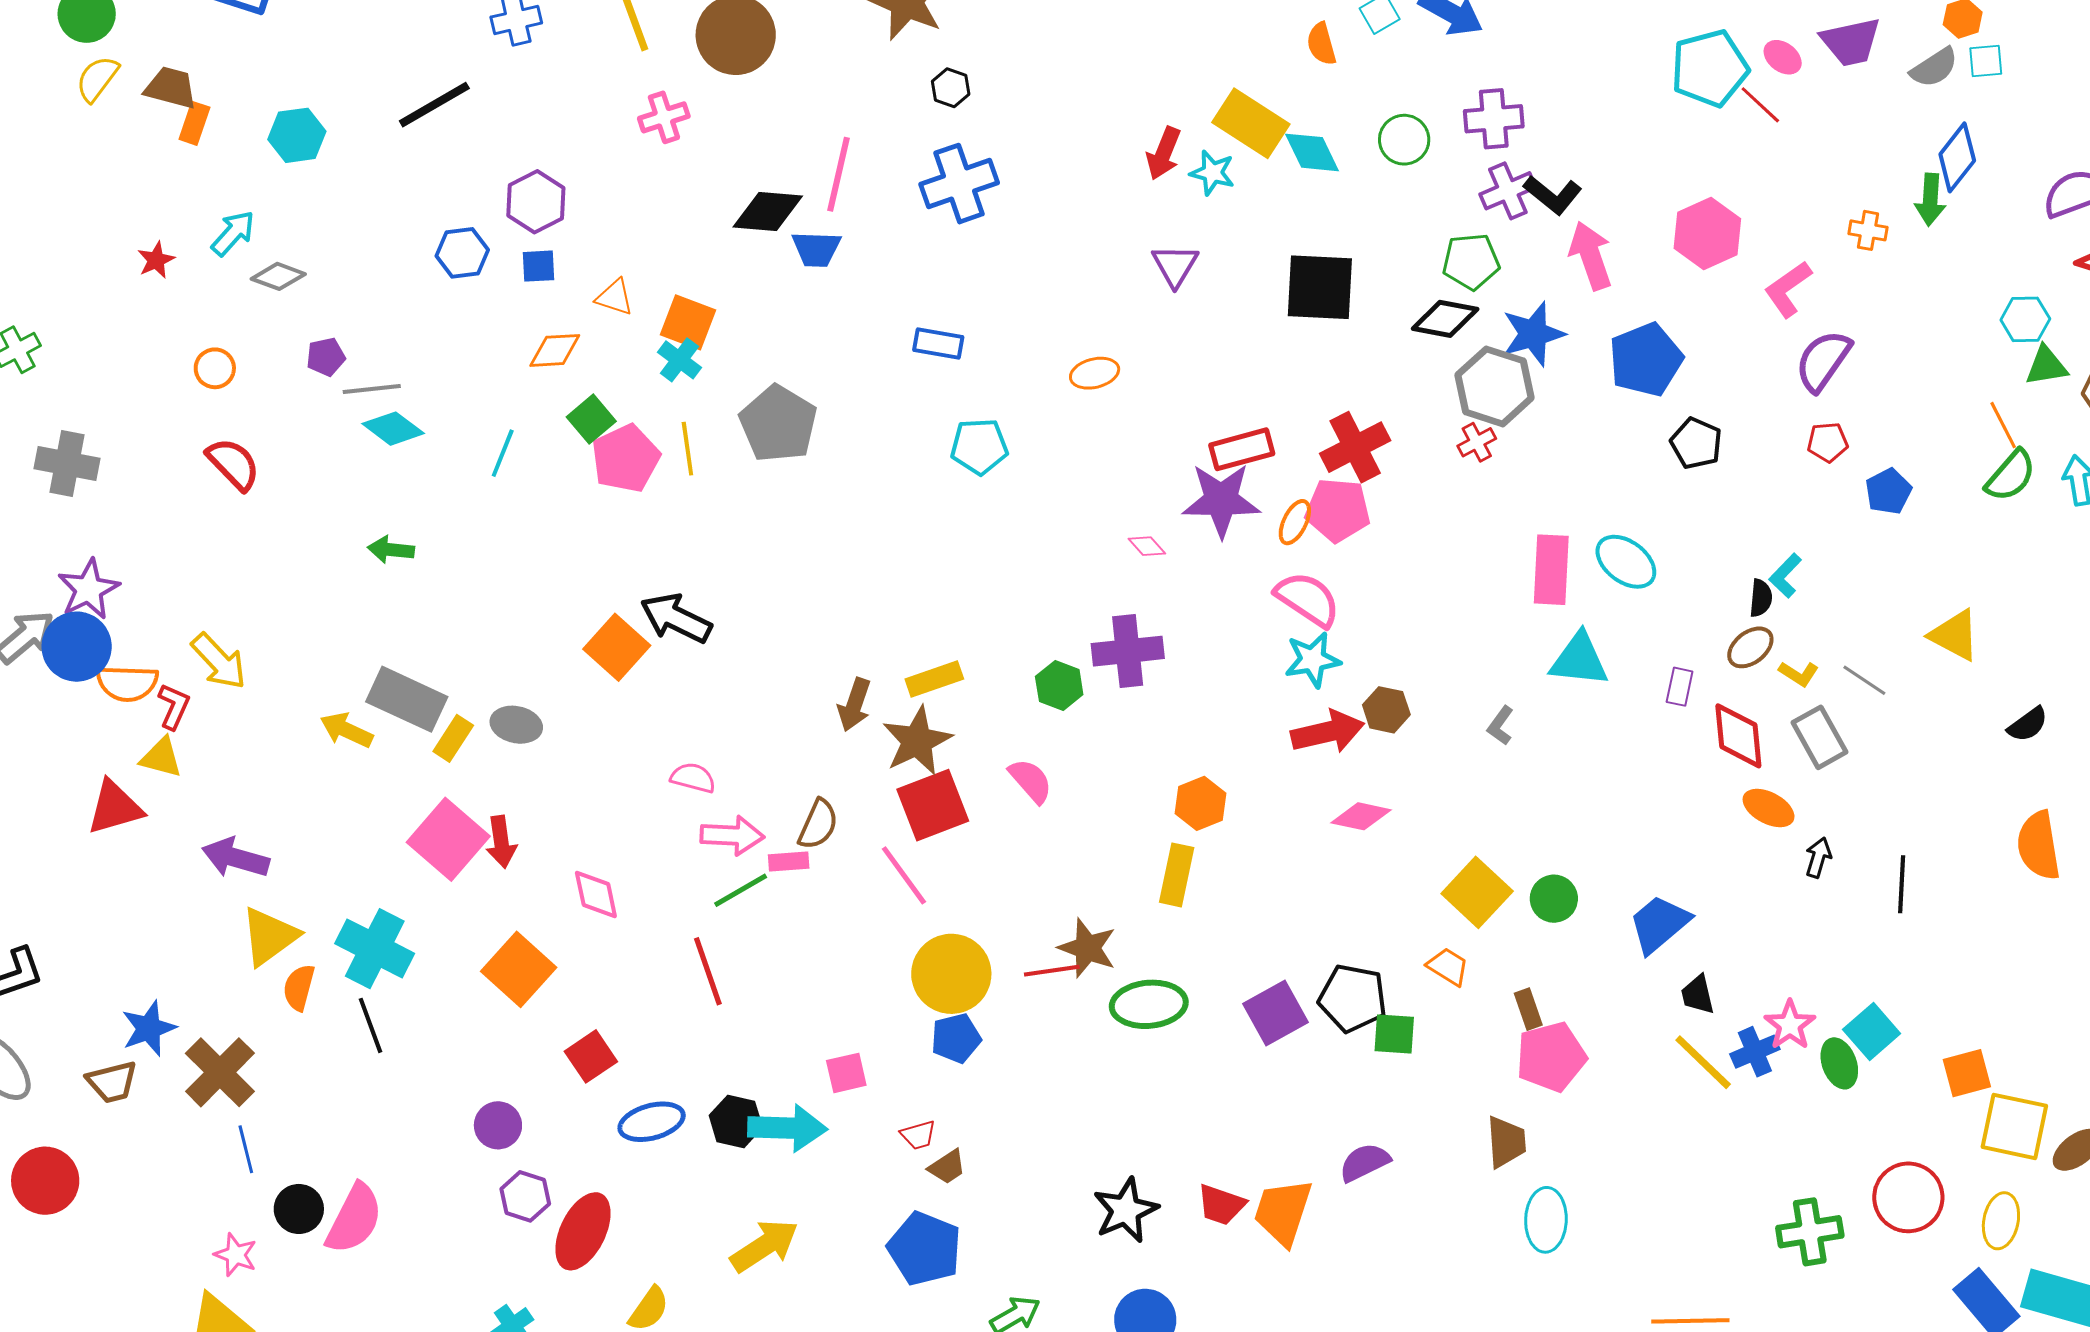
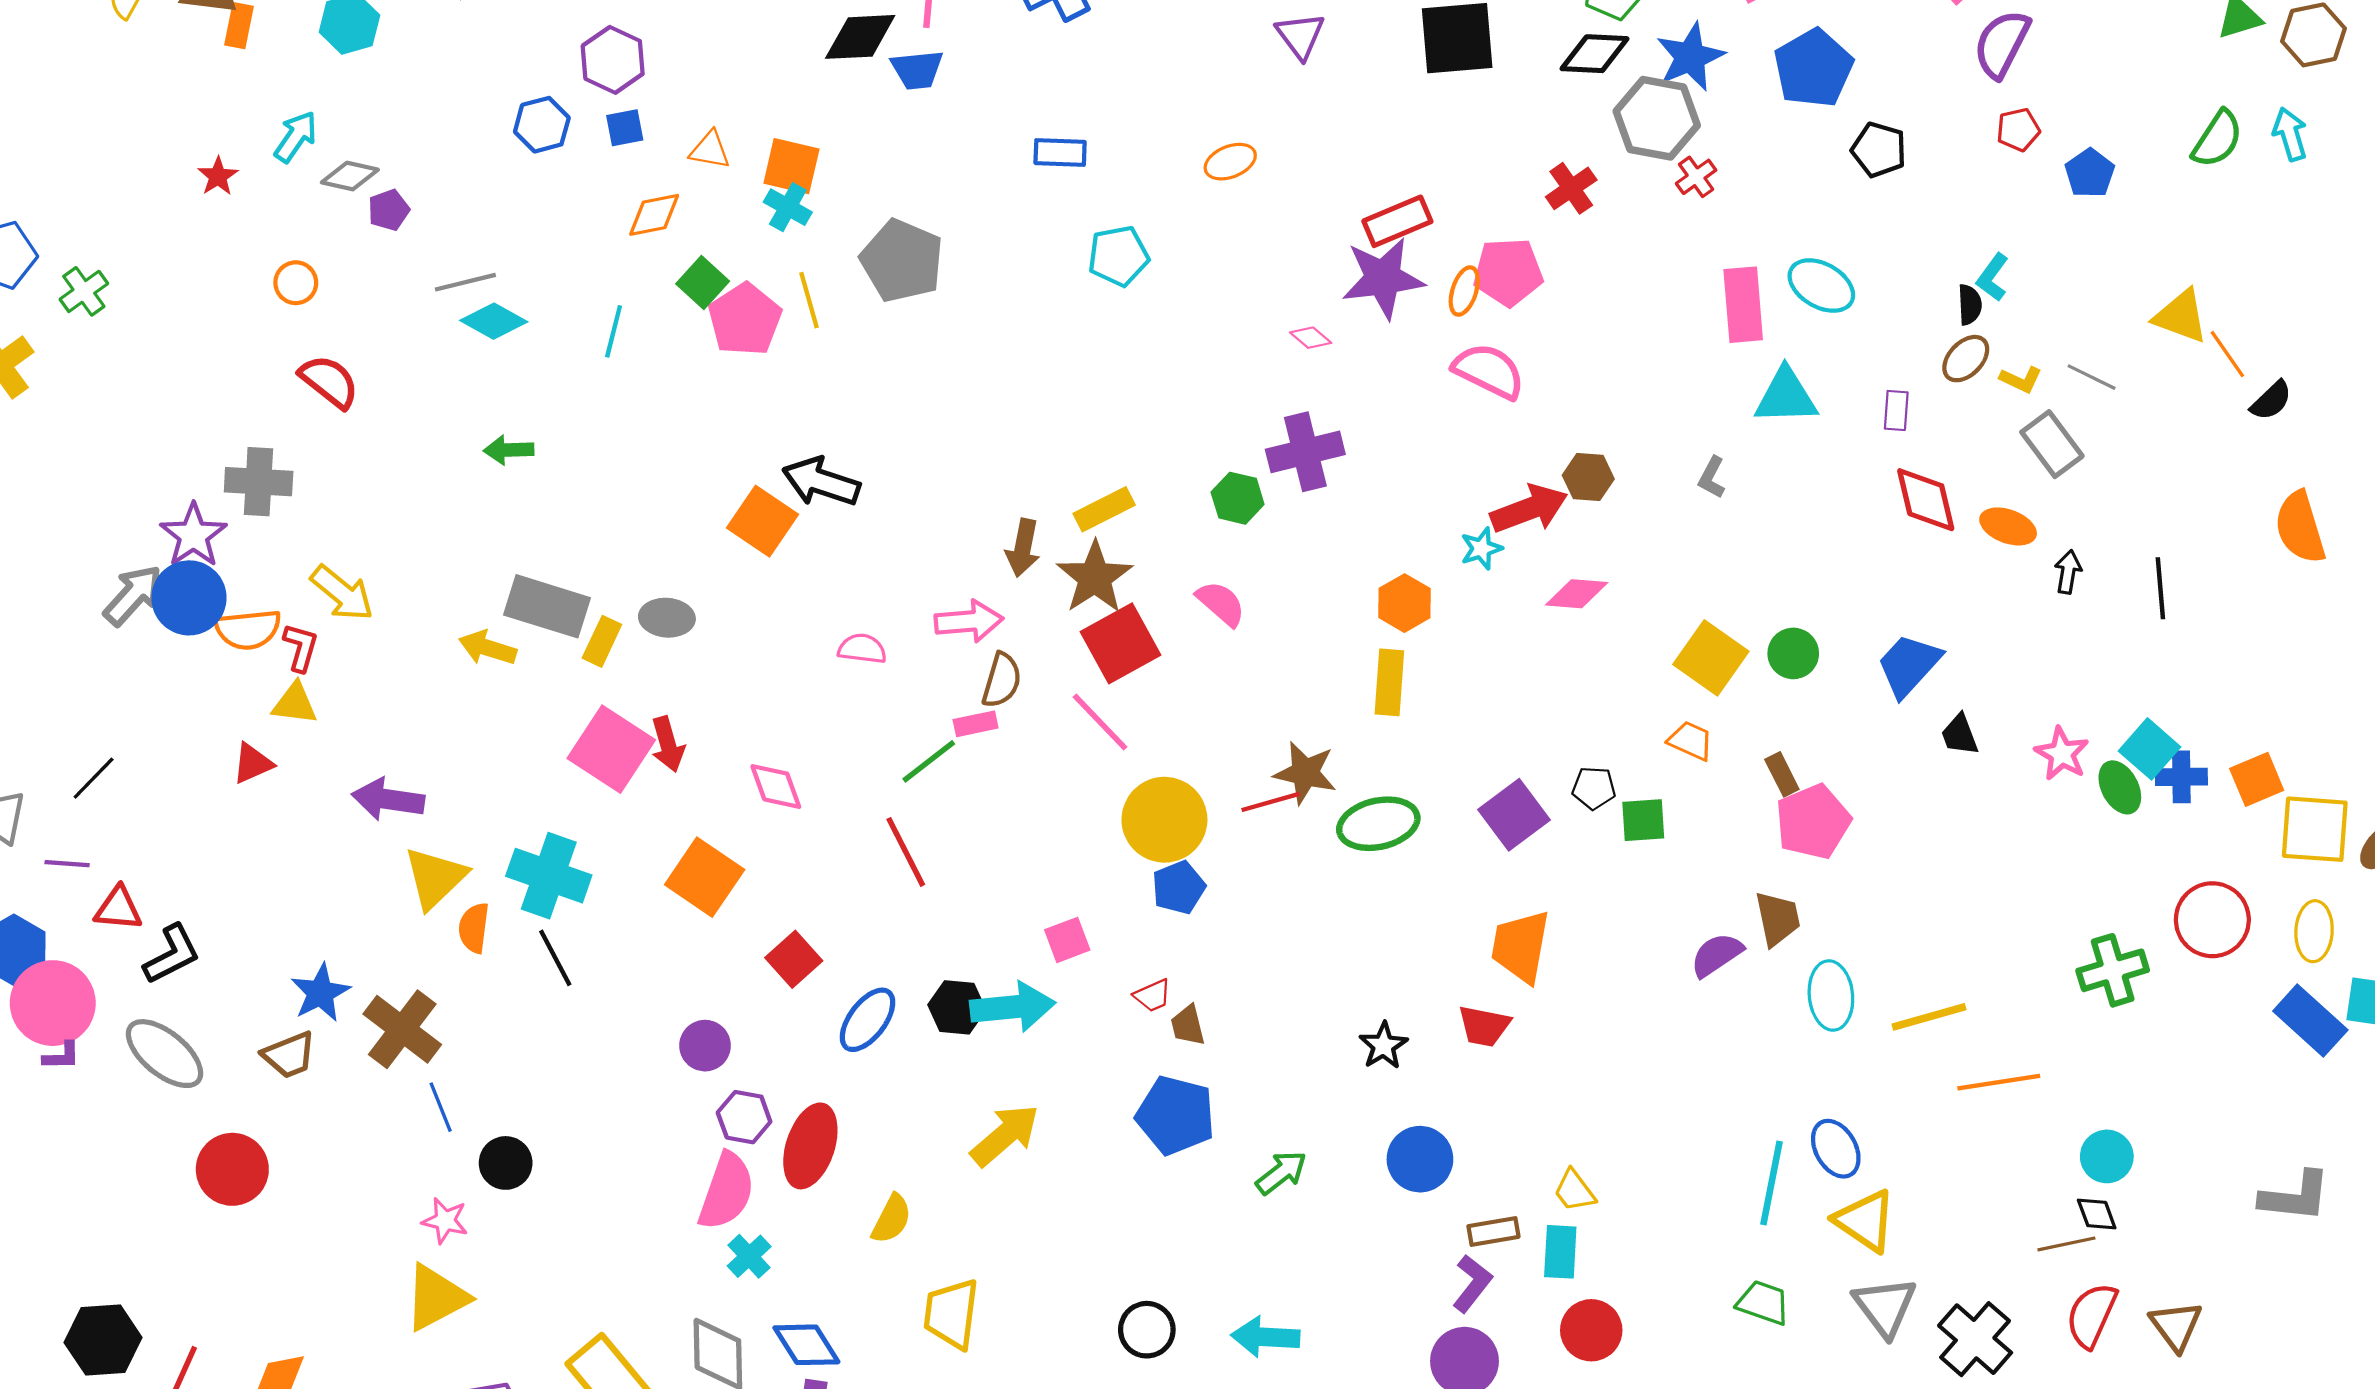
purple pentagon: (326, 357) -> (389, 210), moved
orange line: (2003, 425) -> (2227, 354), moved
red cross: (1477, 442) -> (1696, 177), moved
red cross: (1355, 447) -> (1571, 188), moved, size x0.7
gray cross: (67, 463) -> (259, 482), moved
cyan star: (1313, 660) -> (1481, 549), moved, size x0.7
red diamond: (1738, 736) -> (1926, 500), moved
red triangle: (115, 808) -> (253, 763), size x0.7
pink arrow: (732, 836) -> (969, 621), moved
black pentagon: (1353, 998) -> (1594, 788), size x0.6
blue cross: (1755, 1052) -> (2181, 777), moved, turned 30
yellow line: (1703, 1062) -> (1929, 1017), moved, turned -52
blue ellipse: (652, 1122) -> (868, 1020), turned -30
purple semicircle: (1364, 1162) -> (1717, 955), moved
brown trapezoid: (947, 1167) -> (1188, 1025), turned 117
black star: (1126, 1210) -> (1383, 1046), size x0.7
orange trapezoid: (1283, 1212) -> (1521, 946), moved
pink semicircle: (354, 1219) -> (726, 1191), moved

